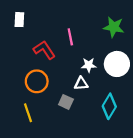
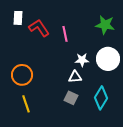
red L-shape: (44, 50) -> (39, 28), moved
orange circle: (37, 81) -> (22, 75), moved
gray square: (66, 102) -> (71, 98), moved

